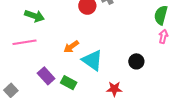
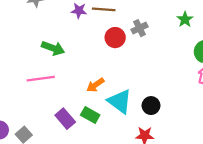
black circle: (136, 61) -> (151, 106), moved
green rectangle: (69, 83) -> (90, 115), moved

